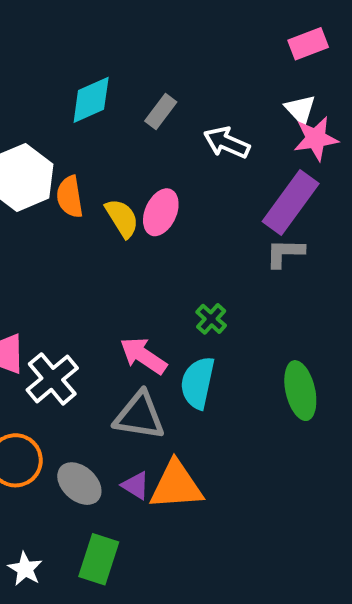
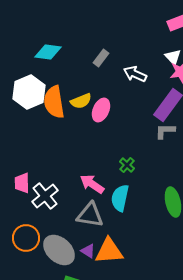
cyan diamond: (91, 100) -> (48, 52), moved, turned 32
orange semicircle: (70, 197) -> (54, 102), size x1.5
yellow semicircle: (122, 218) -> (81, 101), moved, turned 100
gray ellipse: (79, 484) -> (59, 250), size x1.4

